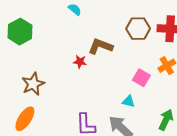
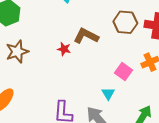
brown star: (33, 84) -> (17, 52), moved
cyan triangle: (129, 101) -> (108, 94), turned 40

